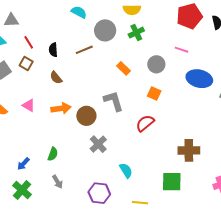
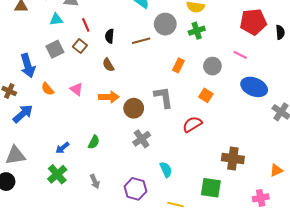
orange rectangle: (124, 68) -> (178, 65), turned 64
gray arrow: (58, 182) -> (95, 181), moved

